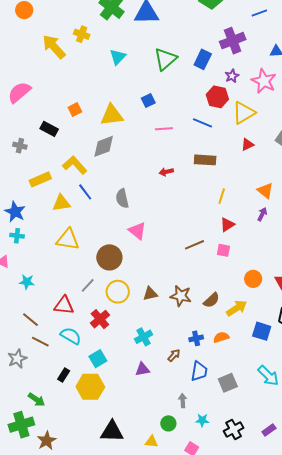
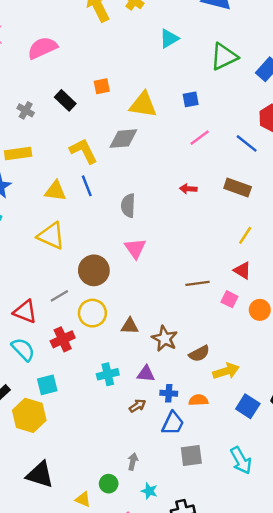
pink line: (164, 129) -> (200, 138), turned -48
yellow rectangle: (40, 179) -> (18, 153), moved
red triangle: (227, 225) -> (242, 270), turned 49
orange circle: (253, 279) -> (260, 310), moved
purple triangle: (142, 369) -> (146, 374), moved
blue trapezoid: (199, 371) -> (173, 423), moved

